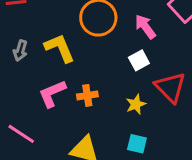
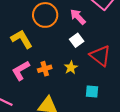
yellow star: (136, 104) -> (71, 68), moved
cyan square: (137, 144) -> (92, 91), moved

